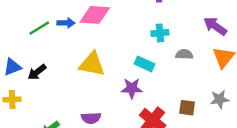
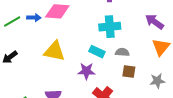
cyan cross: (160, 33) -> (110, 27), size x1.5
gray semicircle: (184, 54) -> (122, 52), moved
brown square: (187, 108) -> (129, 72), moved

